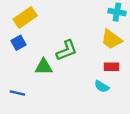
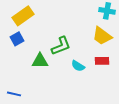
cyan semicircle: (102, 86) -> (78, 66), moved
blue line: (17, 93) -> (14, 94), moved

